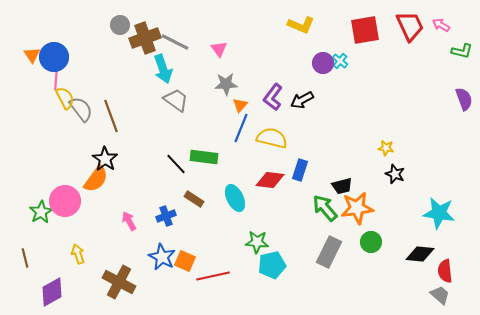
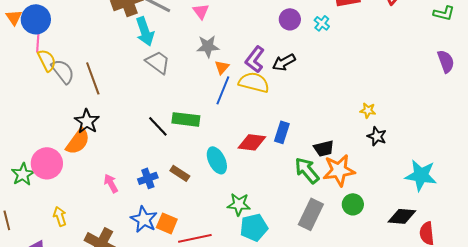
purple circle: (323, 63) -> (290, 19), moved
yellow semicircle: (272, 138) -> (254, 82), moved
brown rectangle: (194, 199) -> (180, 173), moved

